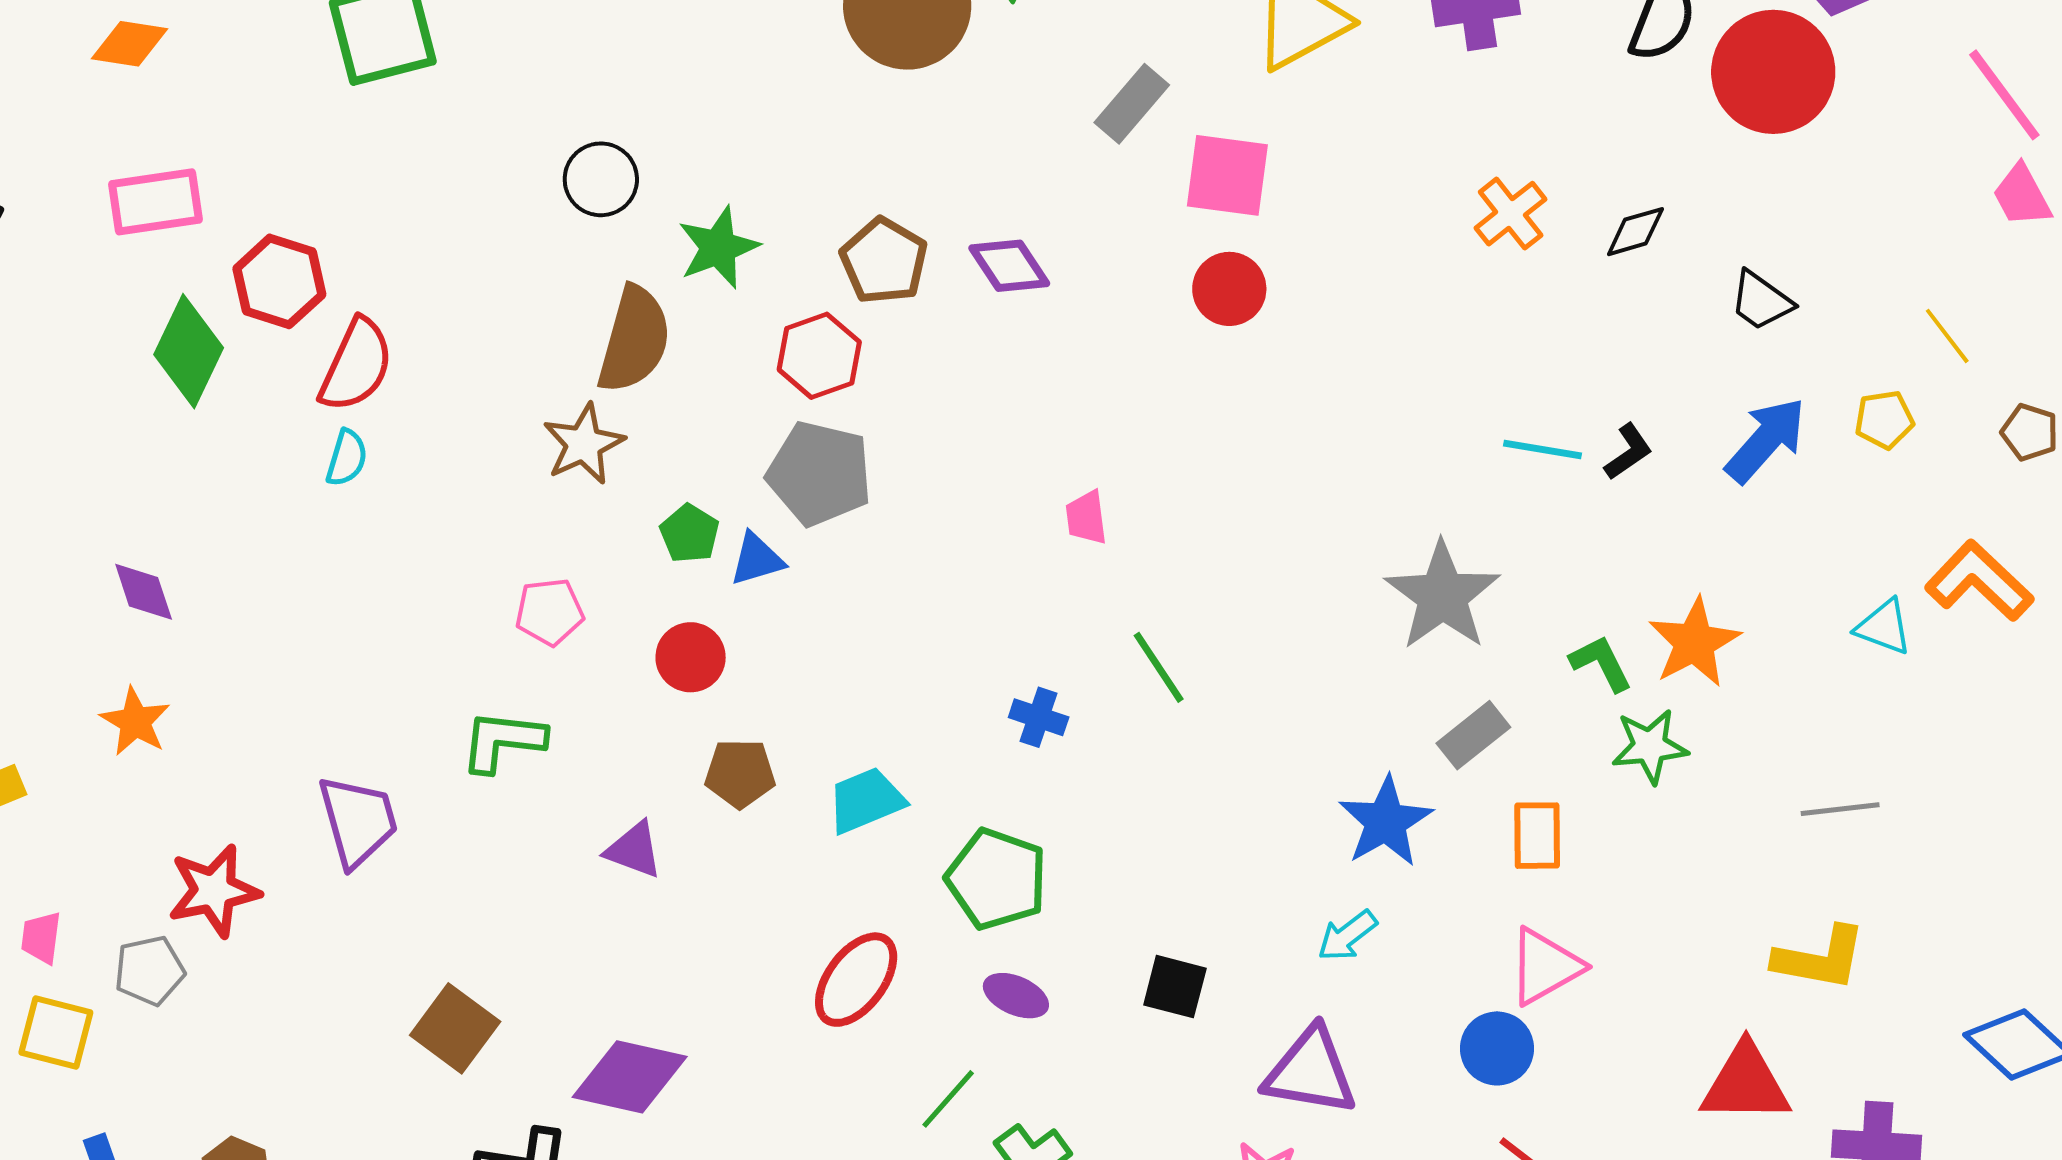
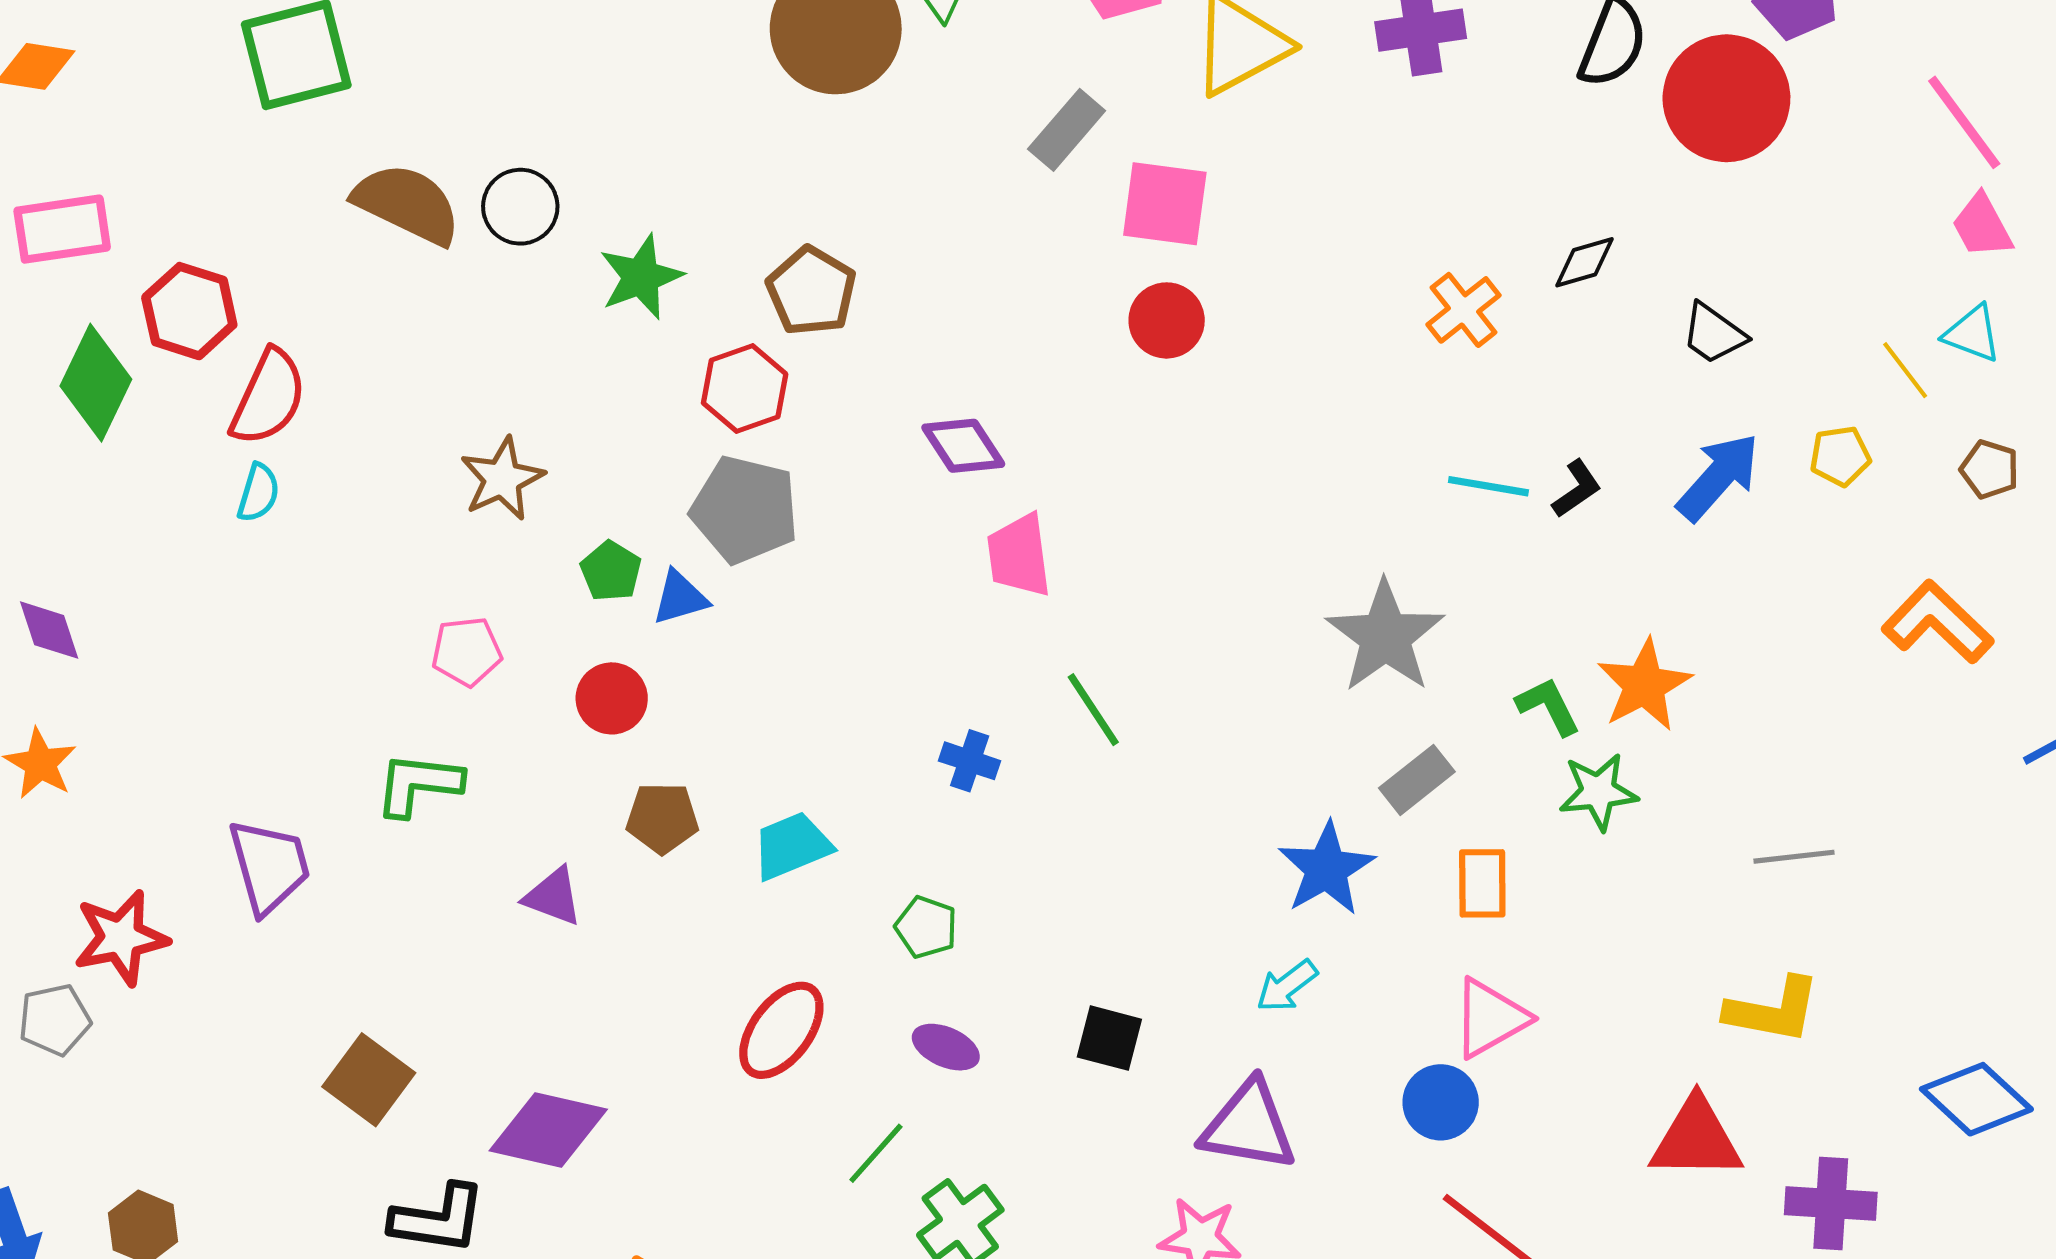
orange cross: (1511, 214) -> (1464, 310), moved
purple diamond: (1009, 266) -> (963, 446), moved
brown semicircle: (634, 340) -> (407, 204), moved, turned -80
pink trapezoid: (1086, 518) -> (1019, 555), size x1.5
cyan triangle: (1884, 627) -> (1972, 334), moved
green pentagon: (997, 879) -> (926, 927), size x0.6

